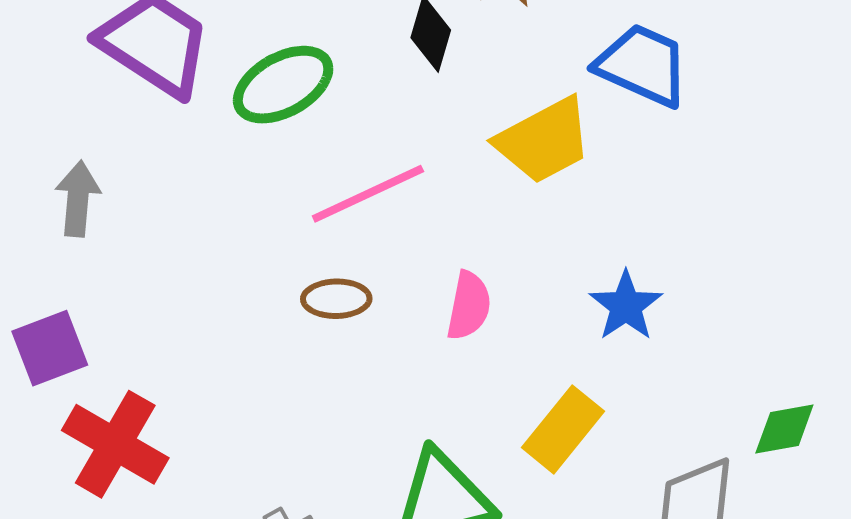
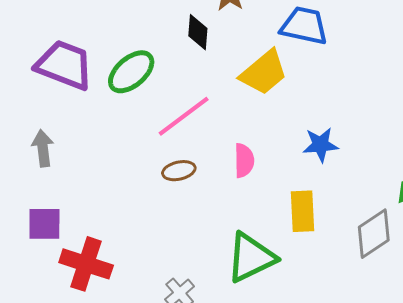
blue star: (626, 306) -> (321, 145), turned -30
purple square: (50, 348) -> (44, 224), turned 33
yellow rectangle: (563, 429) -> (303, 211), turned -30

